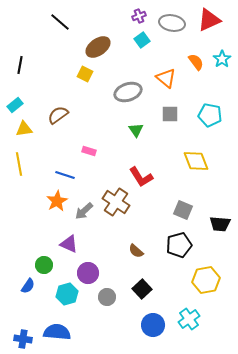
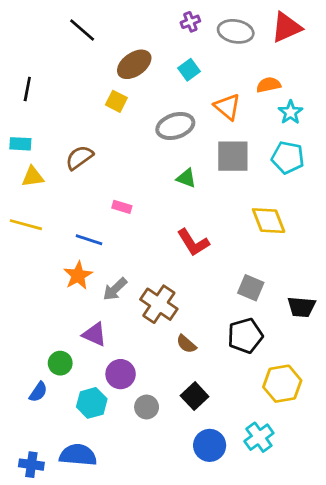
cyan square: (142, 40) -> (189, 70), moved
cyan star: (222, 59) -> (290, 112), moved
orange semicircle: (196, 62) -> (269, 85), turned -66
cyan rectangle: (15, 105) -> (20, 144), turned 42
gray square: (170, 114) -> (233, 156), size x1.5
green triangle: (136, 130) -> (186, 178), turned -35
yellow line: (19, 164) -> (26, 225), turned -65
brown cross: (116, 202) -> (159, 304), moved

